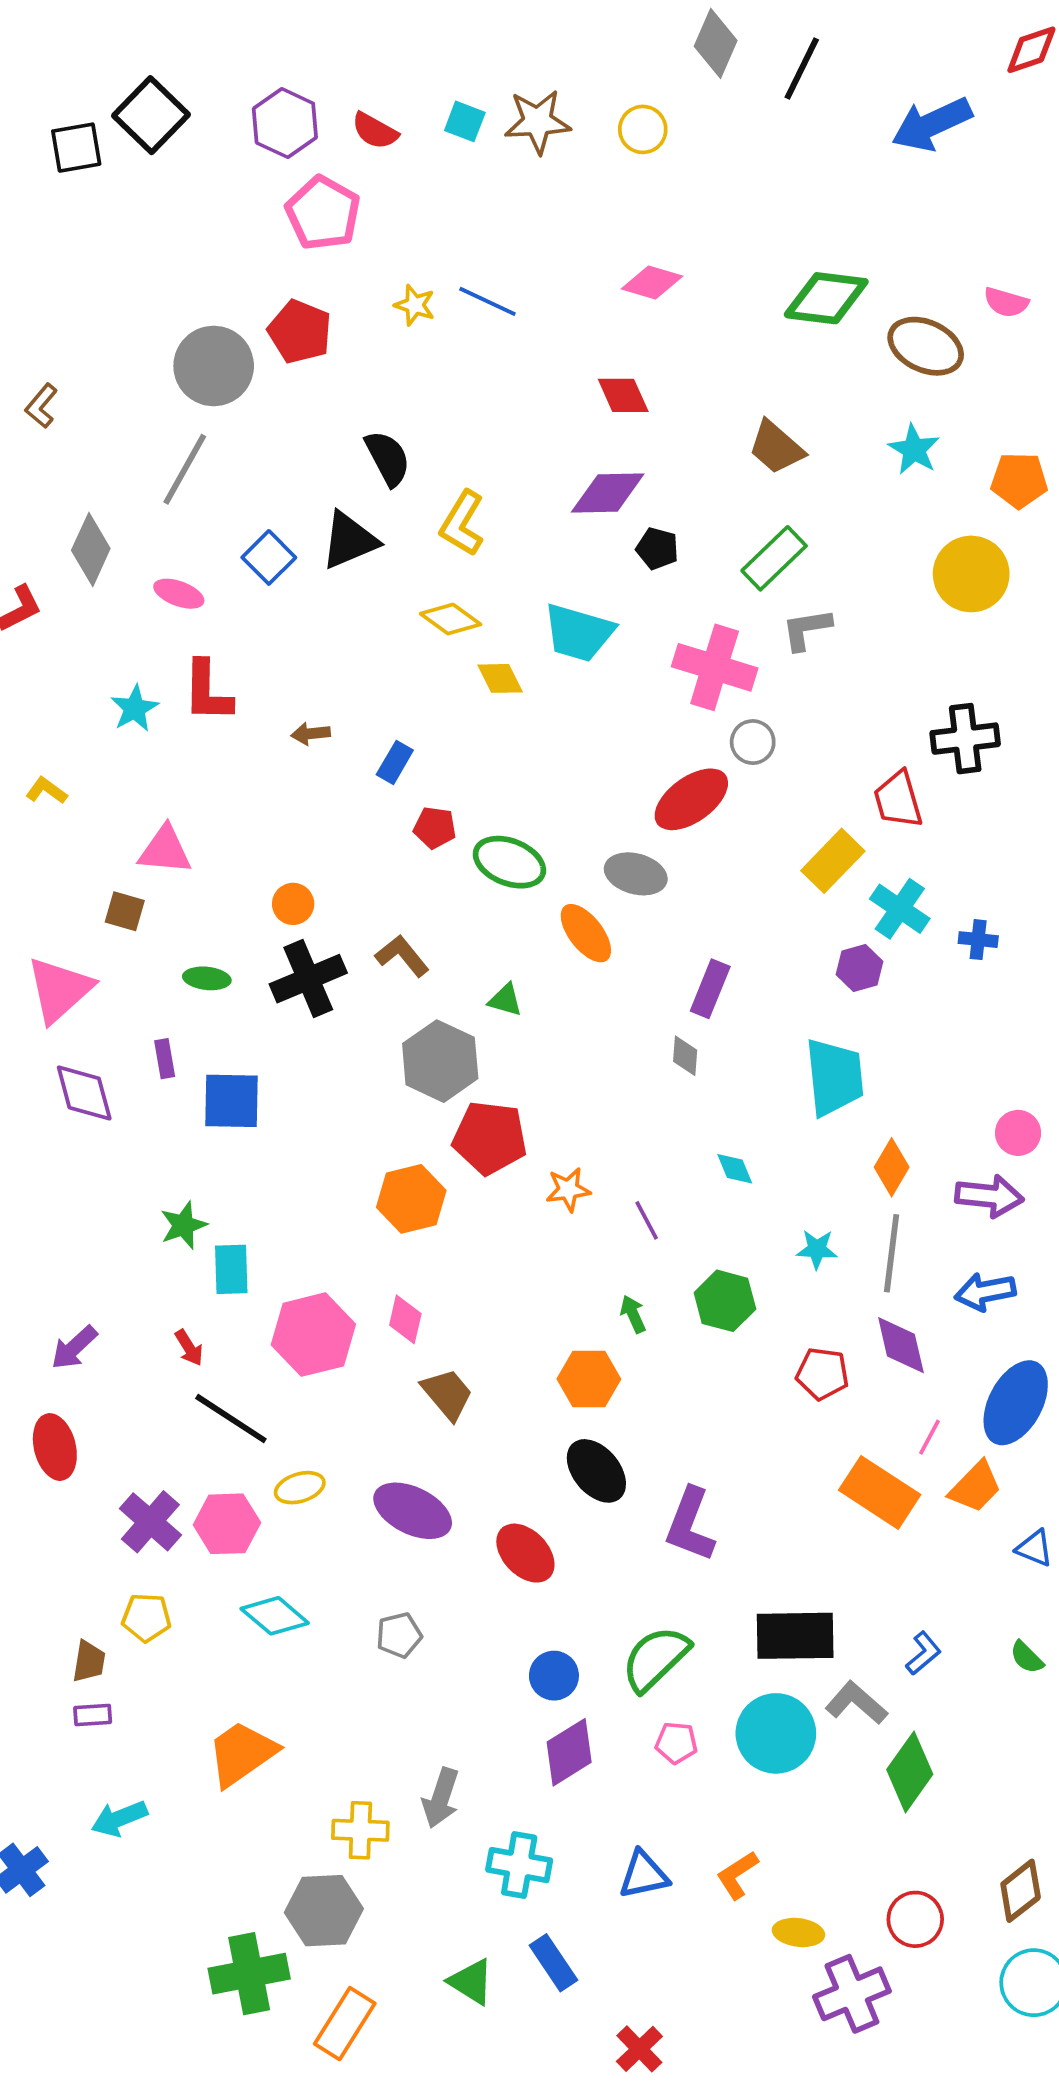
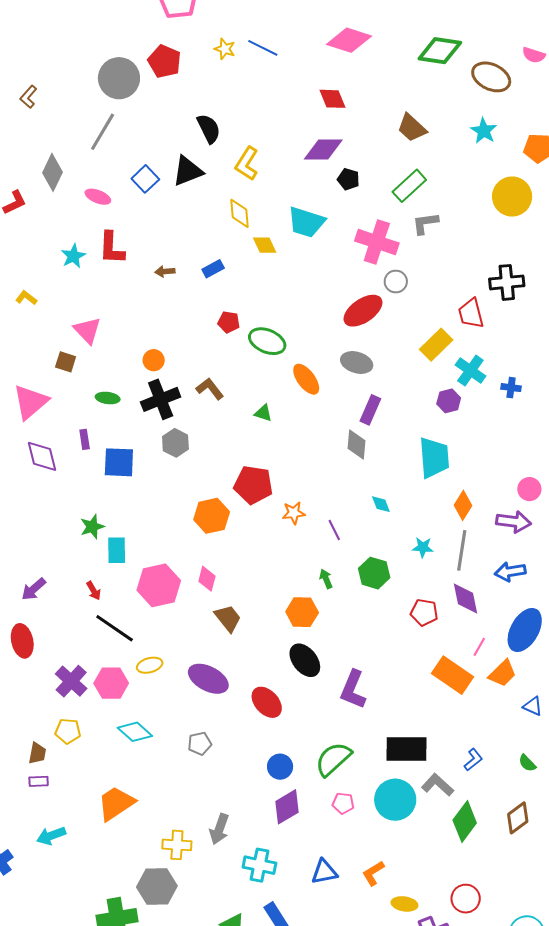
pink diamond: (652, 283) -> (349, 40), size x1.4
yellow diamond: (451, 619) -> (239, 213), turned 48
blue rectangle: (395, 762) -> (213, 269), moved, turned 30
pink triangle: (165, 850) -> (87, 330), turned 40
gray ellipse: (636, 874) -> (357, 363), moved
gray diamond: (685, 1056) -> (356, 445), size x1.4
gray hexagon: (440, 1061) -> (175, 443), moved, size x0.7
brown diamond: (1021, 1891) -> (518, 818), moved

